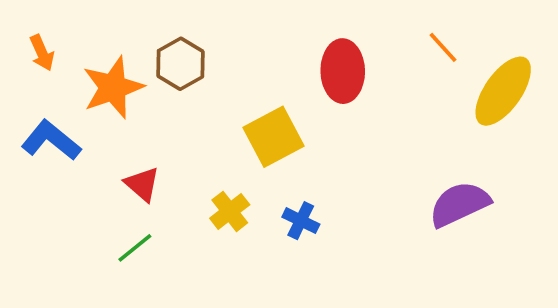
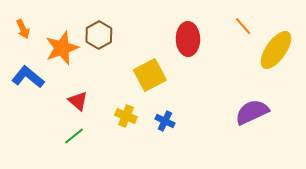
yellow cross: (230, 211) -> (126, 116), turned -30

